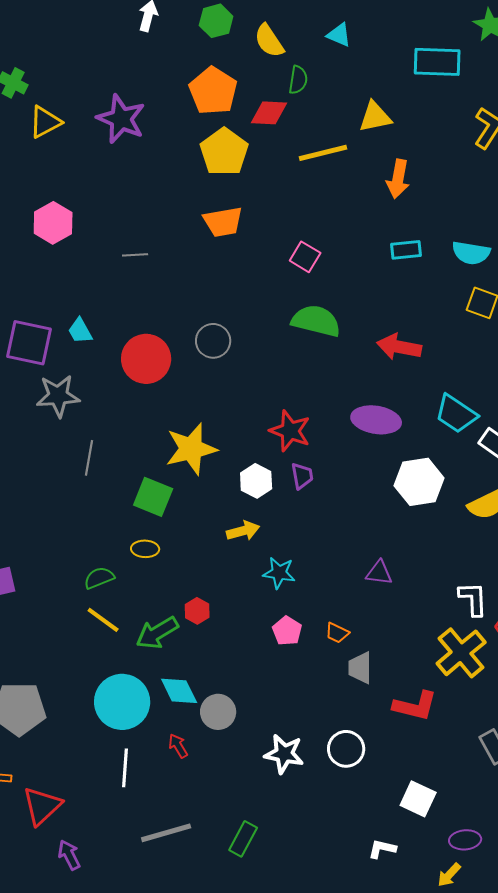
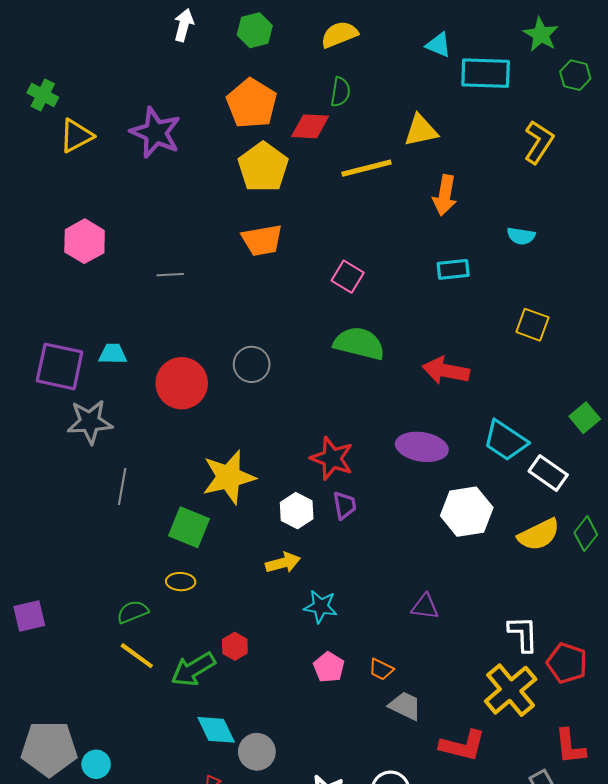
cyan triangle: (339, 35) -> (439, 45), moved
yellow semicircle: (269, 41) -> (339, 34), moved, turned 102
cyan semicircle: (471, 253) -> (521, 236), moved, size x0.7
cyan trapezoid: (80, 331) -> (113, 354), turned 120
gray trapezoid: (360, 668) -> (405, 706), turned 116
cyan circle: (122, 702) -> (96, 764), moved, size x0.5

